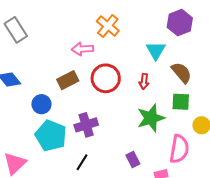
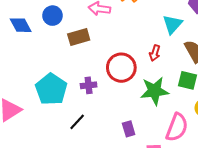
red circle: (106, 78) -> (121, 68), moved
blue circle: (41, 104) -> (53, 16), moved
purple cross: (86, 125) -> (89, 85), size x0.7

